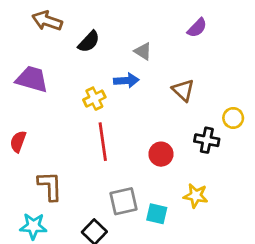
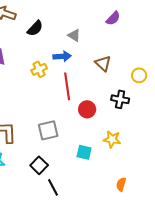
yellow circle: (233, 118) -> (139, 75), moved
red line: (103, 142) -> (67, 86), moved
gray square: (124, 201) -> (48, 130), moved

